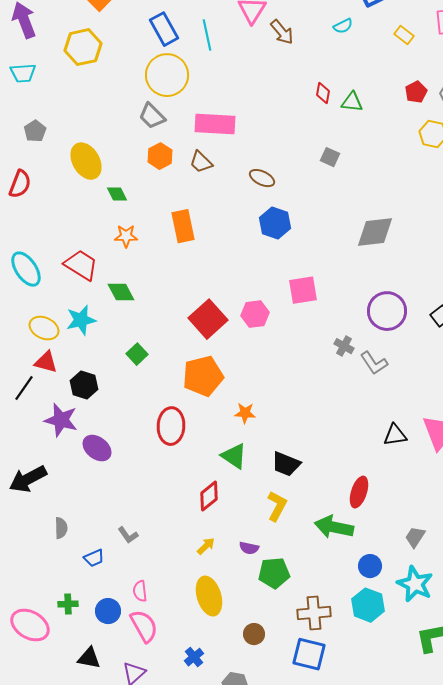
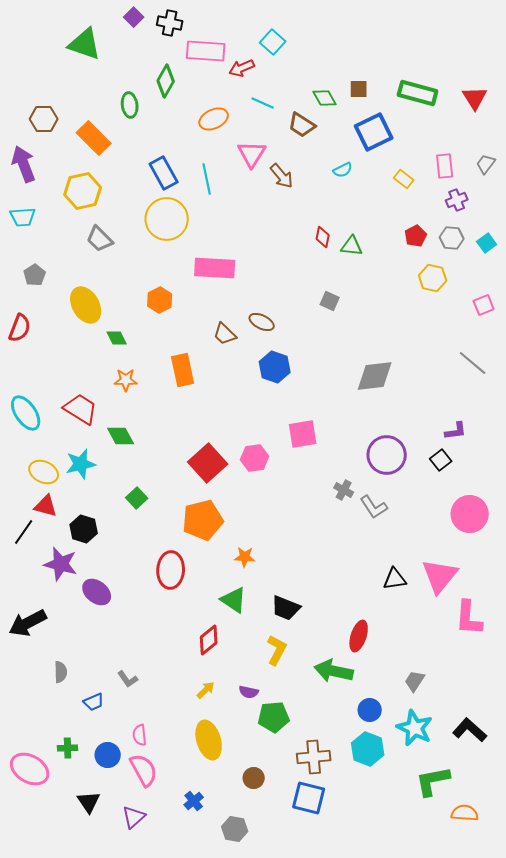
gray trapezoid: (152, 116) -> (100, 239), moved
brown trapezoid: (201, 162) -> (225, 334), moved
black triangle: (89, 658) -> (89, 802), turned 45

